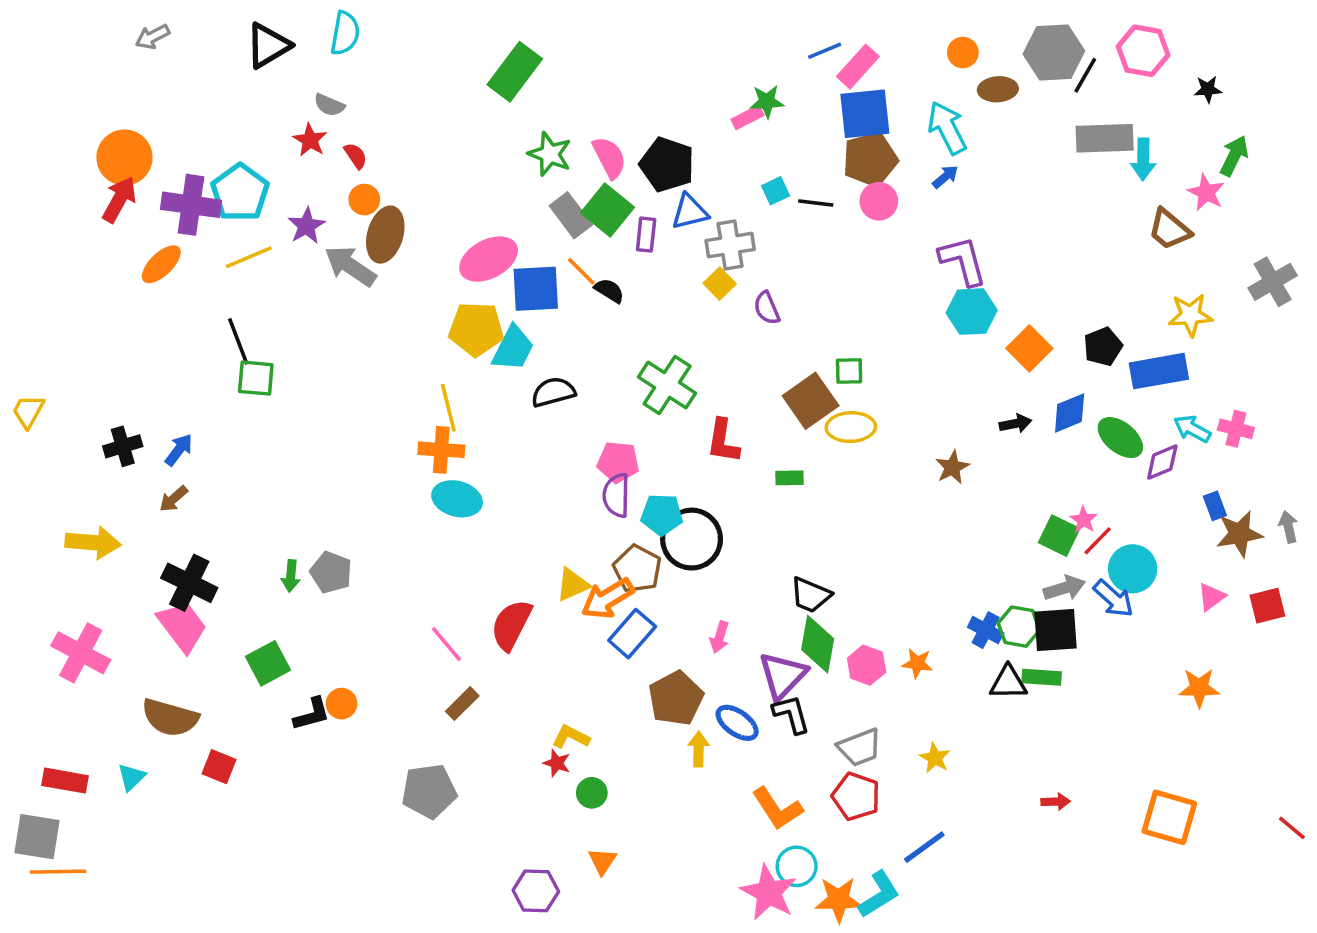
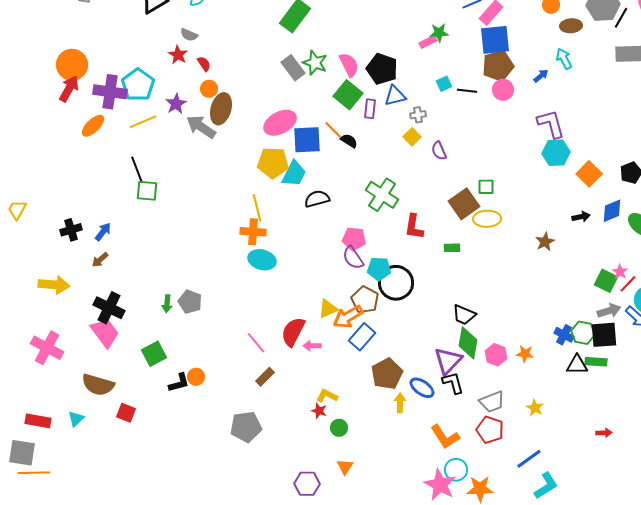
cyan arrow: (947, 128) -> (564, 59), moved, size x0.7
gray rectangle: (571, 215) -> (293, 68), moved
gray cross: (730, 245) -> (418, 115), size x0.6
purple semicircle: (616, 495) -> (353, 258), turned -35
pink arrow: (720, 637) -> (312, 346), moved, turned 72
cyan L-shape: (879, 894) -> (546, 486), moved

